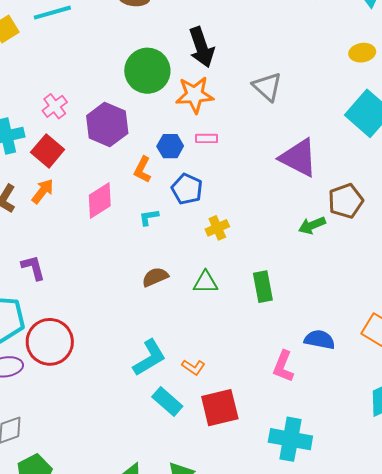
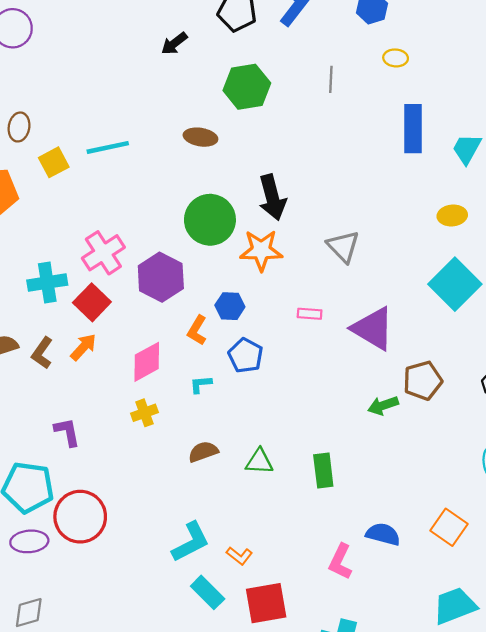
pink cross: (55, 106) -> (103, 253), size x1.5
pink rectangle: (206, 138) -> (310, 314), moved
yellow cross: (217, 228) -> (144, 413), moved

